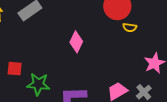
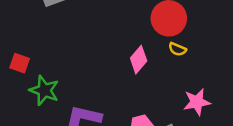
pink diamond: (76, 42) -> (139, 60), moved

